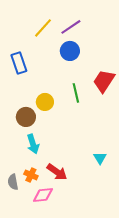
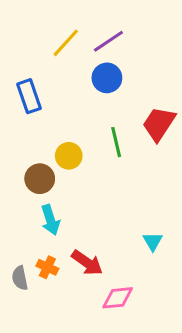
pink diamond: (43, 195) -> (118, 298), moved

